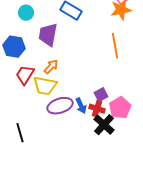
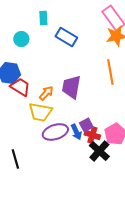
purple trapezoid: (48, 35) -> (71, 87), moved
red trapezoid: (25, 75) -> (20, 87), moved, turned 90
purple square: (101, 95) -> (86, 125), moved

